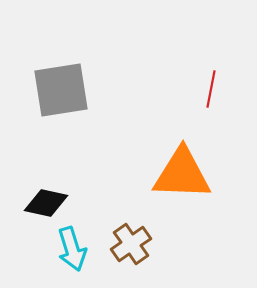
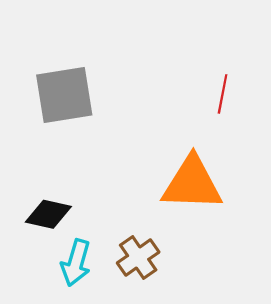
cyan arrow: (72, 249) -> (76, 263), turned 33

